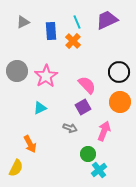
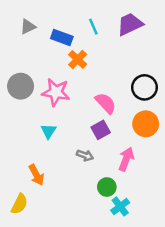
blue rectangle: (51, 31) -> (62, 38), turned -66
orange cross: (73, 41) -> (78, 59), moved
pink star: (46, 76) -> (56, 92), turned -30
cyan triangle: (40, 108) -> (48, 131), turned -32

